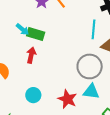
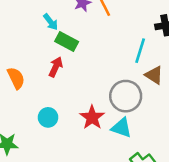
cyan arrow: (22, 29) -> (51, 22), moved
red star: (67, 99) -> (92, 117), moved

